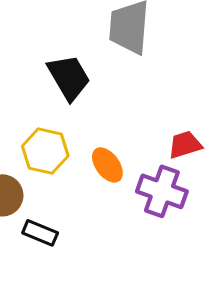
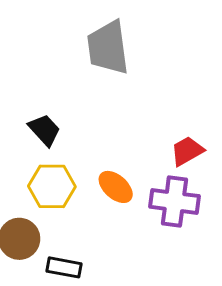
black trapezoid: (69, 77) -> (44, 130), moved, size x0.7

